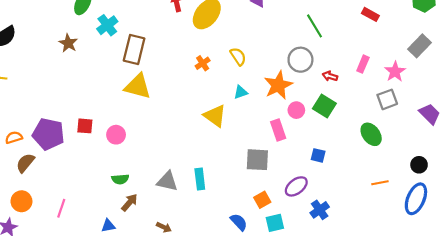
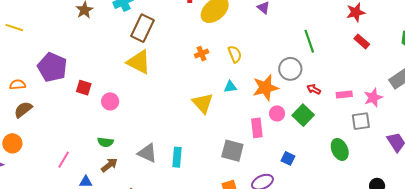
pink rectangle: (363, 64) -> (344, 95), moved, turned 49
purple pentagon: (48, 134) -> (52, 67), moved
pink line: (61, 208) -> (64, 160), moved

